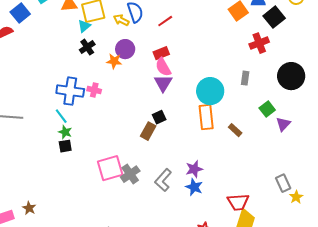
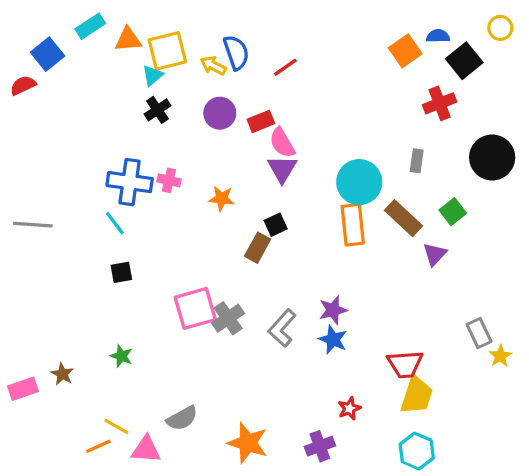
red rectangle: (161, 53) -> (261, 121), moved
orange star: (114, 61) -> (221, 198), moved
purple triangle: (283, 124) -> (435, 254), moved
brown rectangle: (235, 130) -> (404, 218), moved, size x1.6
green star: (65, 132) -> (121, 356), moved

